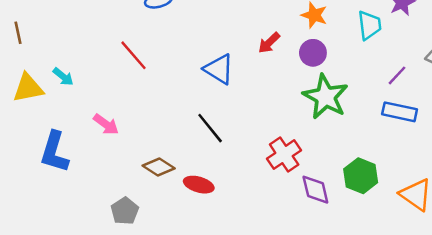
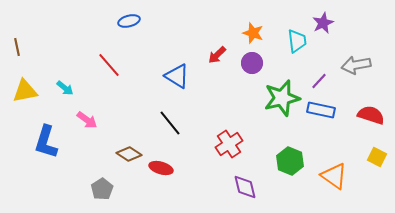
cyan arrow: (63, 77) -> (65, 88), moved
green star: (326, 97) -> (282, 98), moved, turned 30
purple diamond: (315, 190) -> (245, 187), moved

